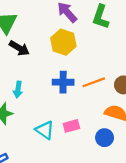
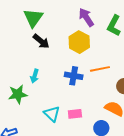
orange line: (94, 82) -> (100, 69), moved

